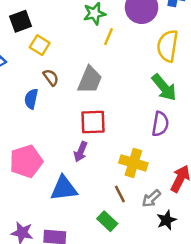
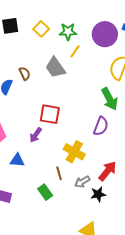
yellow square: (40, 45) -> (41, 29), moved
gray trapezoid: (90, 80) -> (55, 68), moved, turned 110
blue triangle: (64, 188) -> (17, 160), size x0.7
black star: (166, 220) -> (98, 194), moved

